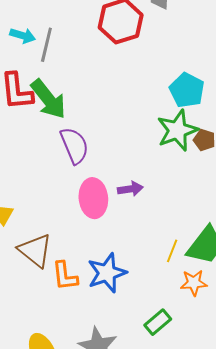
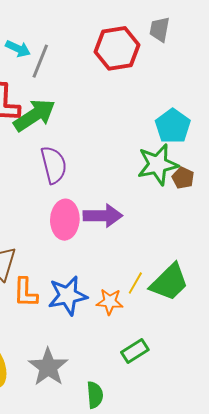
green arrow: (48, 99) -> (34, 115), turned -93
purple arrow: (130, 189) -> (103, 216), size x1.5
orange star: (194, 283) -> (110, 302), moved
green rectangle: (158, 322) -> (135, 351), moved

